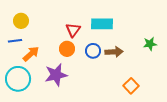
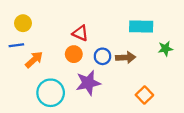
cyan rectangle: (102, 24) -> (141, 26), moved
red triangle: (73, 30) -> (80, 33), turned -42
purple star: (56, 75) -> (88, 83), moved
cyan circle: (18, 79) -> (51, 93), moved

